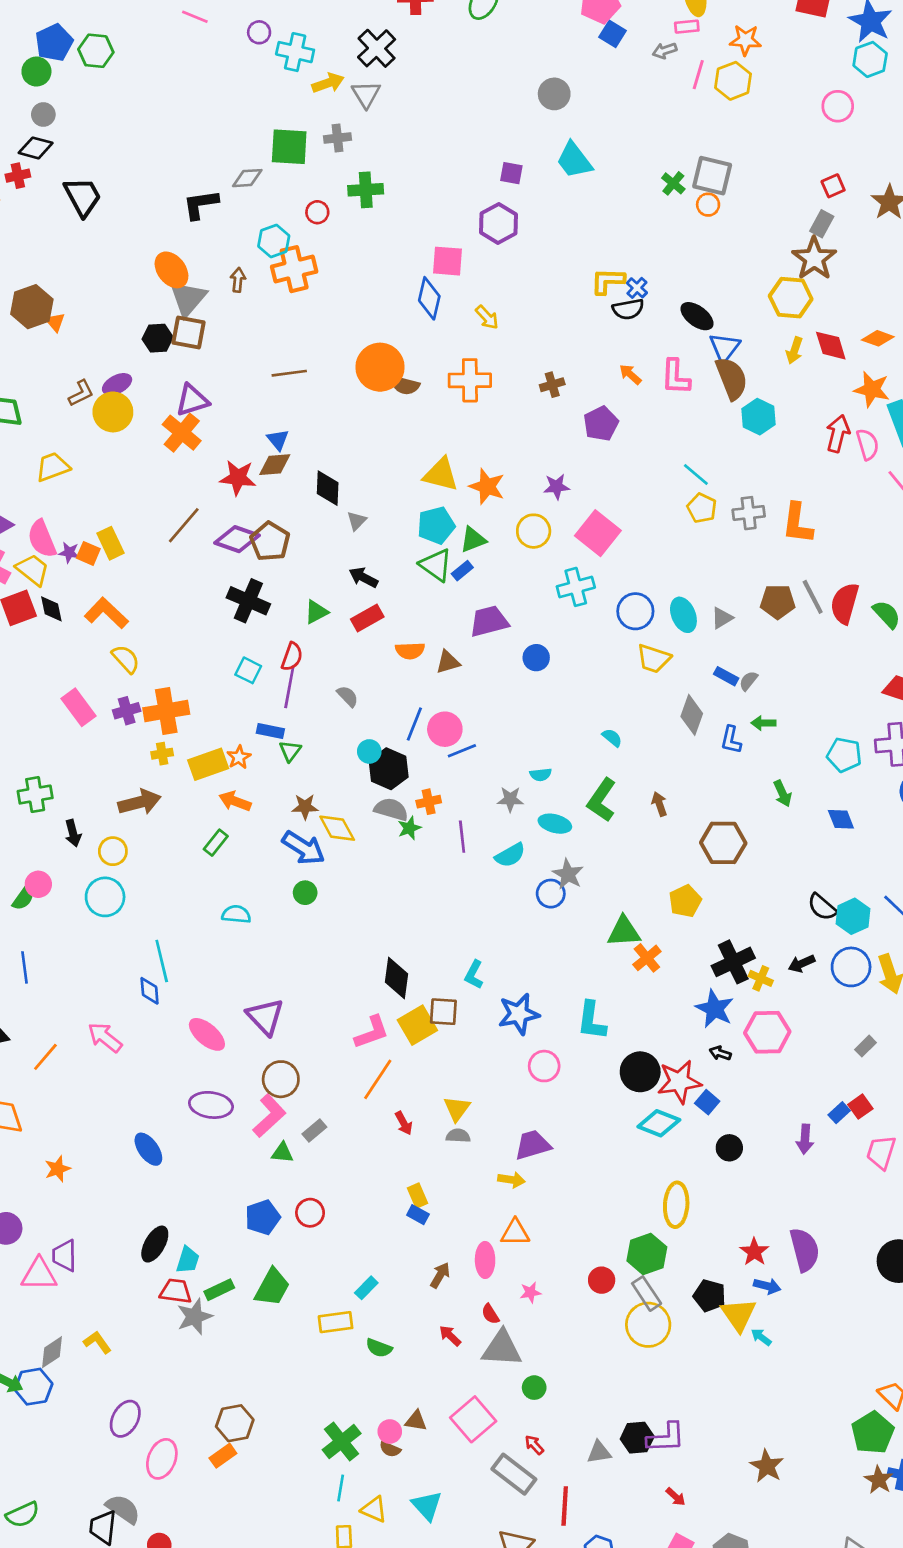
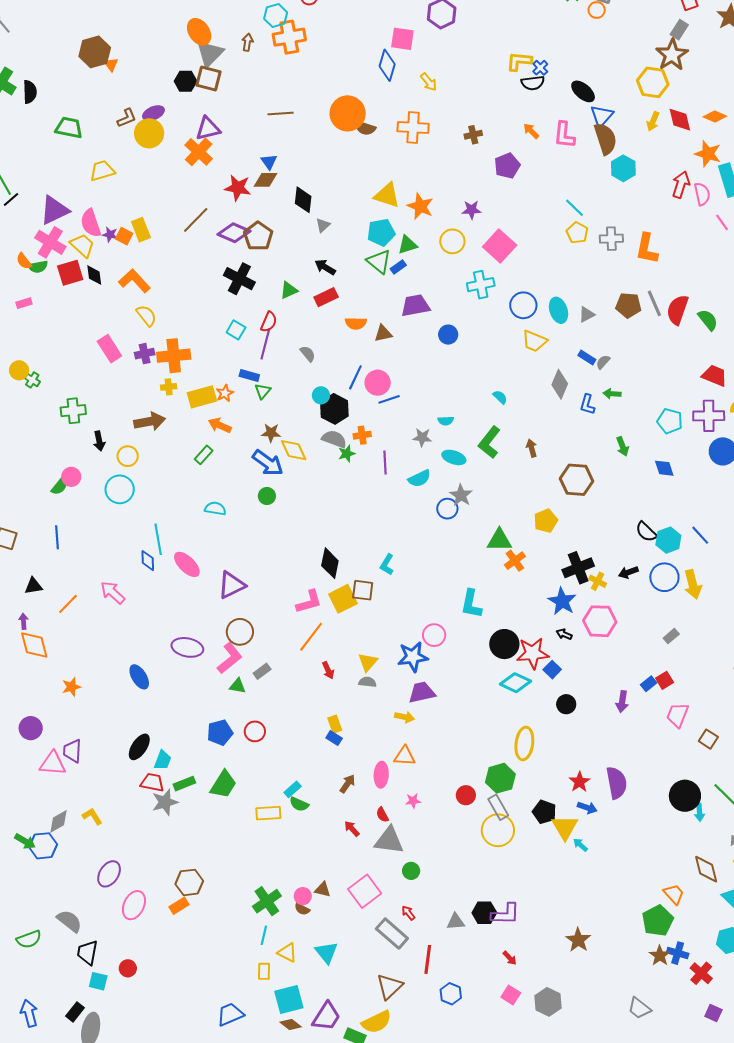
blue star: (519, 1014) -> (413, 657), moved
purple triangle: (265, 1017) -> (232, 585), turned 44
pink ellipse: (207, 1034) -> (187, 564), moved
green semicircle: (379, 1348) -> (299, 804), moved
gray semicircle: (123, 1509) -> (69, 921), moved

